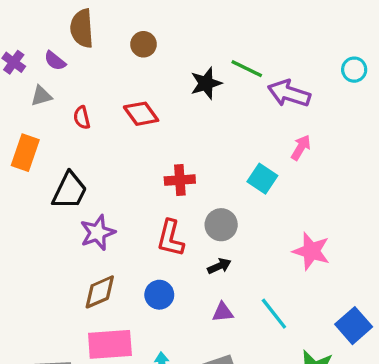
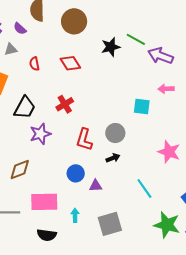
brown circle: (143, 44) -> (74, 21), size x1.6
pink arrow: (301, 147) -> (166, 89), turned -126
cyan square: (262, 179) -> (142, 106), turned -30
red cross: (180, 180) -> (65, 104), moved, turned -30
brown diamond: (100, 292) -> (20, 170), moved
purple triangle: (223, 312) -> (95, 186), moved

